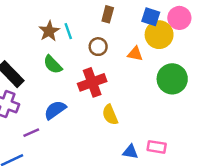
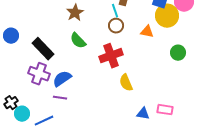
cyan line: (68, 31) -> (115, 11), moved
green circle: (172, 79) -> (178, 53), size x0.6
blue semicircle: (55, 110) -> (62, 79), moved
purple line: (31, 133) -> (60, 98), turned 32

